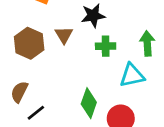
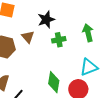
cyan triangle: (132, 75) -> (89, 67), moved

